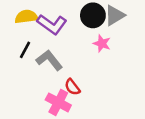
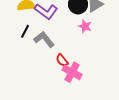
pink cross: (58, 102) -> (72, 72), moved

